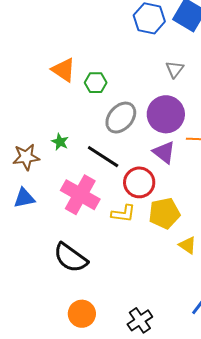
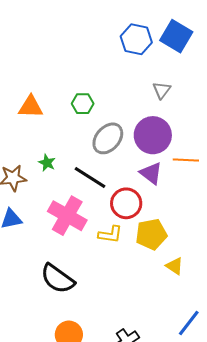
orange triangle: (64, 70) -> (31, 107), moved, turned -32

